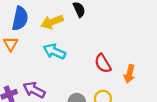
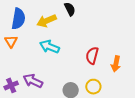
red semicircle: (103, 63) -> (92, 56), turned 48

